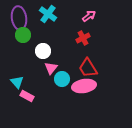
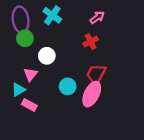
pink triangle: (51, 68) -> (30, 74), moved
red trapezoid: (88, 68) -> (96, 74), turned 60
cyan triangle: (17, 82) -> (18, 90), turned 40
pink ellipse: (84, 86) -> (92, 94), turned -55

